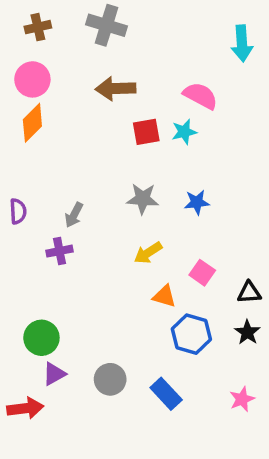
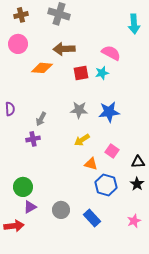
orange diamond: (32, 123) -> (42, 68), moved, turned 50
blue star: (197, 202) -> (109, 112), size x1.5
purple semicircle: (18, 211) -> (10, 109), moved

